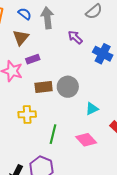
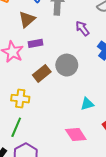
brown rectangle: (44, 87) -> (42, 73), turned -42
gray circle: (68, 87) -> (67, 65), moved
green line: (53, 134) -> (16, 127), moved

